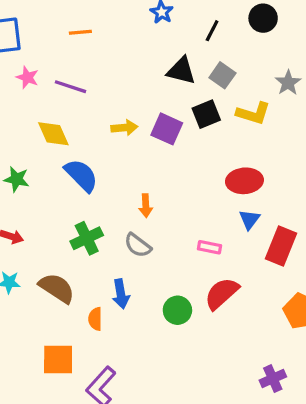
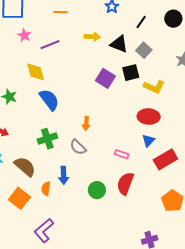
purple line: (70, 87) -> (50, 45), turned -48
yellow L-shape: (253, 113) -> (154, 87), moved
yellow arrow: (124, 128) -> (92, 37), moved
red rectangle: (281, 246) -> (165, 159), turned 30
red semicircle: (222, 293) -> (125, 183), turned -35
orange square: (58, 360) -> (19, 198), moved, turned 30

